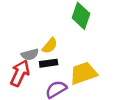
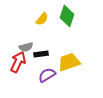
yellow semicircle: (50, 46) -> (42, 19), moved

